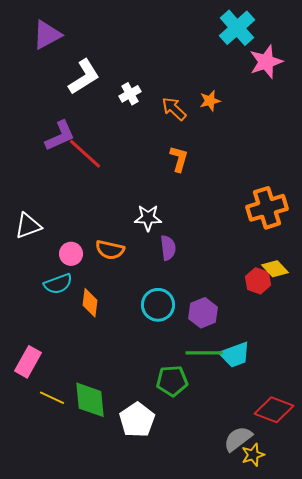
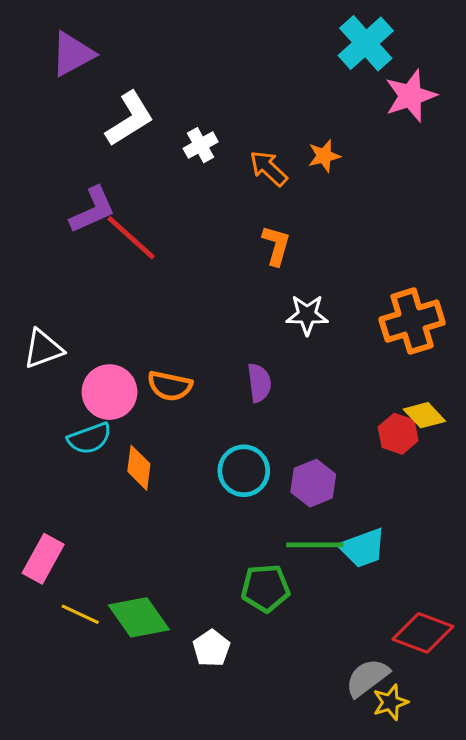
white star: (148, 218) -> (307, 315), moved
pink circle: (71, 254) -> (110, 392), size x1.5
green diamond: (90, 400) -> (139, 617), turned -30
white pentagon: (137, 420) -> (211, 648), size x0.7

